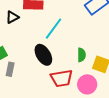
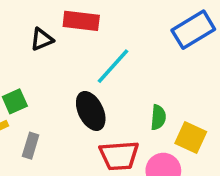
gray rectangle: (10, 69) -> (31, 146), moved

